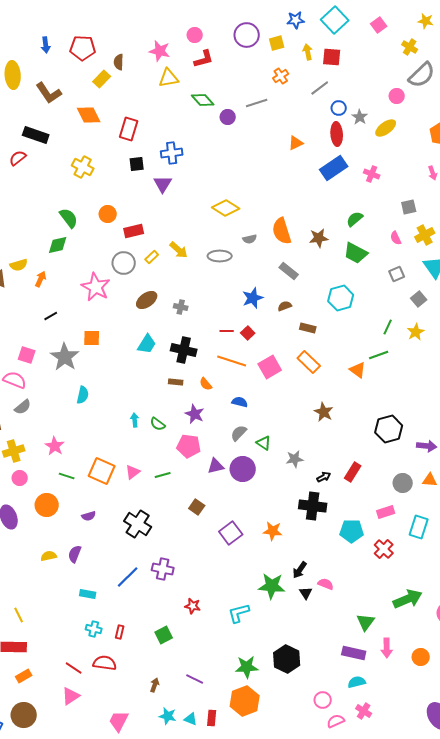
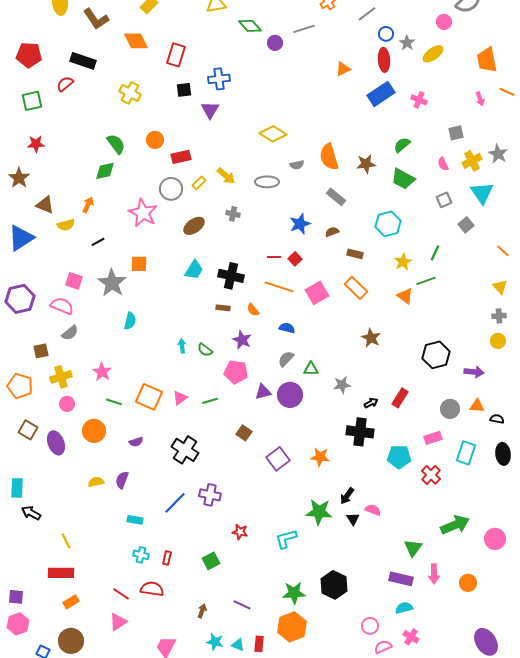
yellow semicircle: (19, 265) -> (66, 225), moved
gray cross: (181, 307) -> (233, 214), moved
yellow star: (416, 332) -> (403, 262), moved
green triangle: (264, 443) -> (311, 369), turned -35

